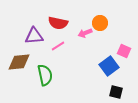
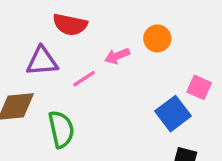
red semicircle: (58, 23) -> (70, 25), moved
pink arrow: (85, 33) -> (117, 56), moved

